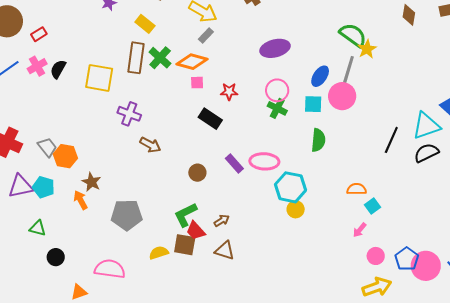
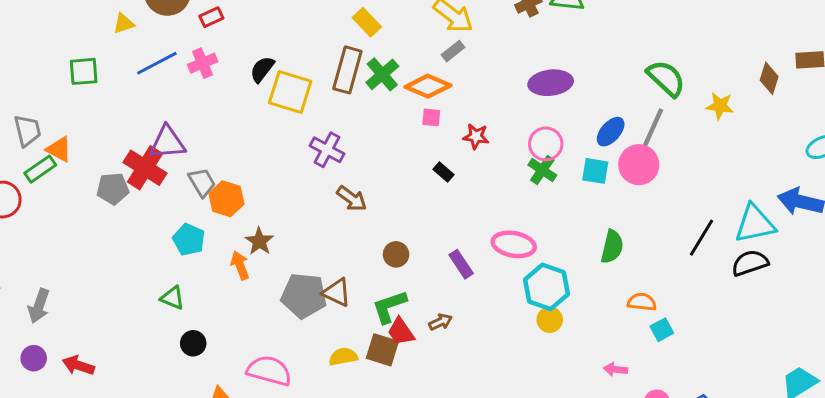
brown diamond: (409, 15) -> (769, 78), moved
yellow star: (367, 49) -> (720, 106), moved, turned 30
black semicircle: (58, 69) -> (262, 69), moved
black rectangle: (210, 119) -> (443, 172), size x0.6
green semicircle: (318, 140) -> (612, 247), moved
purple rectangle: (234, 163) -> (461, 264), moved
brown circle: (197, 173) -> (396, 254), moved
purple triangle: (20, 186) -> (167, 143), moved
pink arrow: (360, 230) -> (616, 369), moved, turned 49
brown triangle: (225, 251) -> (337, 292), moved

